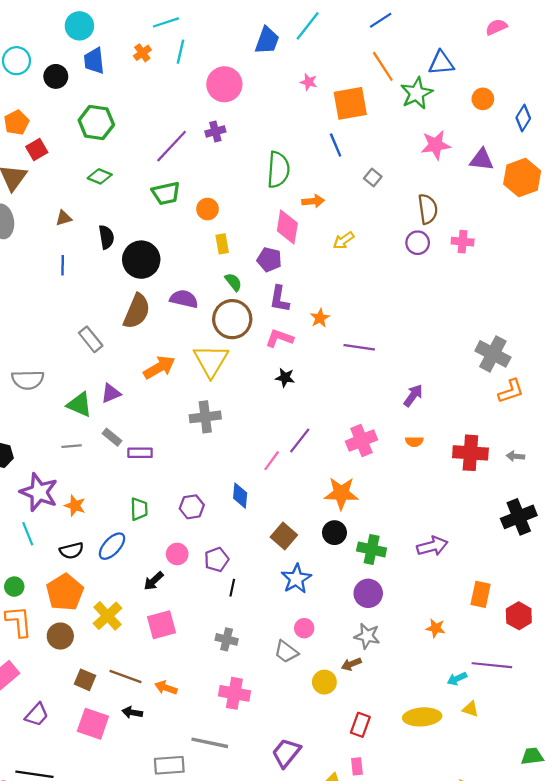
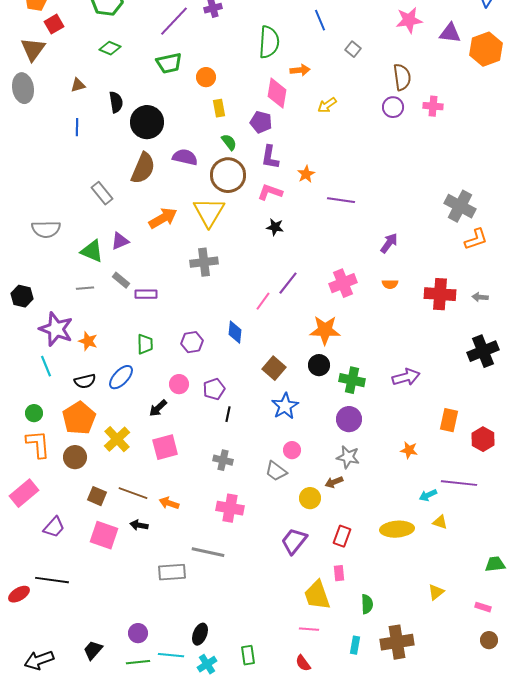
purple trapezoid: (286, 753) -> (294, 541), moved

